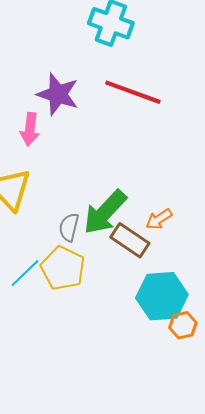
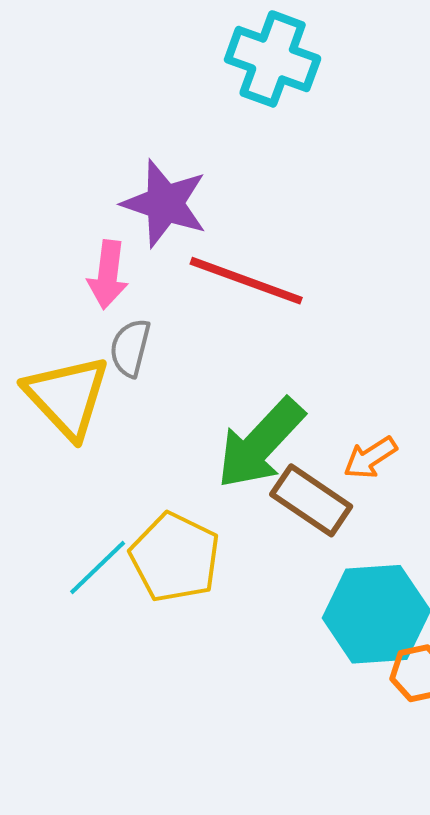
red line: (133, 92) -> (246, 281), moved
gray semicircle: (69, 227) -> (130, 348), moved

